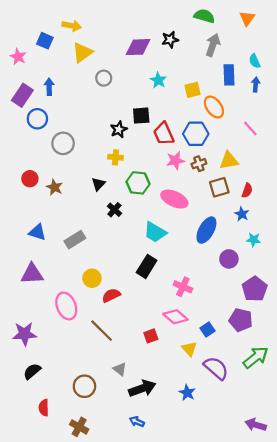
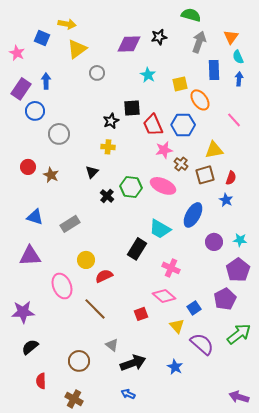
orange triangle: (247, 18) -> (231, 37), moved
brown cross: (199, 164) -> (181, 164), moved, turned -32
green hexagon: (138, 183) -> (131, 187), moved
cyan trapezoid: (155, 232) -> (160, 229), moved
cyan star: (254, 240) -> (240, 240), moved
purple pentagon: (241, 320) -> (225, 299), turned 30

